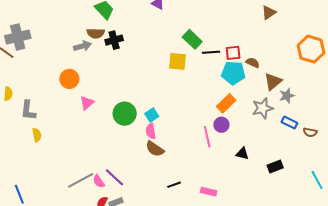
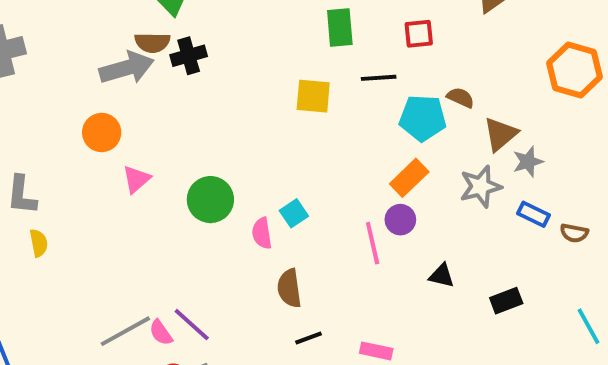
green rectangle: (192, 39) -> (340, 27), moved, turned 42
gray arrow: (82, 46) -> (127, 68), size x1.5
red square: (233, 53) -> (419, 34), moved
cyan square: (152, 115) -> (294, 213), moved
brown semicircle: (155, 149) -> (289, 288), moved, turned 48

